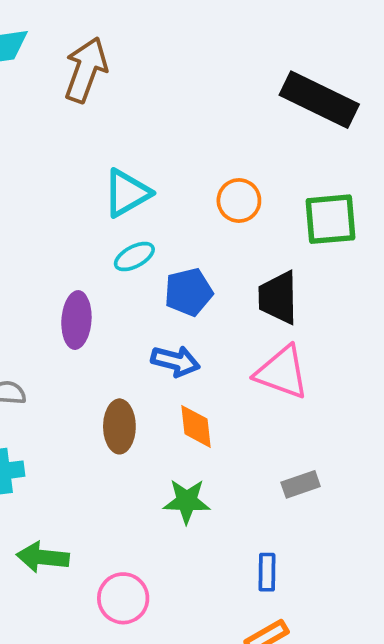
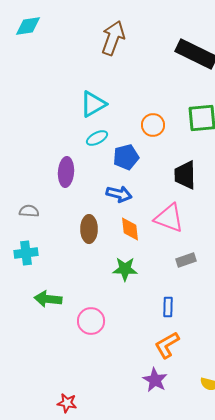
brown arrow: (86, 70) -> (113, 38), moved
orange circle: (239, 200) -> (153, 125), moved
black trapezoid: (278, 298) -> (185, 175), moved
pink triangle: (282, 372) -> (169, 218), moved

